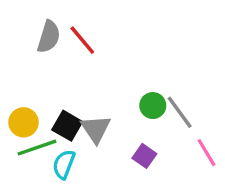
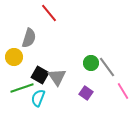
gray semicircle: (49, 37) -> (29, 38), moved
red line: (82, 40) -> (49, 13), moved
yellow circle: (24, 122) -> (14, 57), moved

